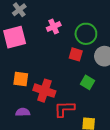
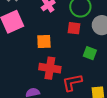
orange square: (21, 79) -> (44, 42), moved

